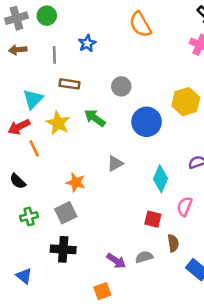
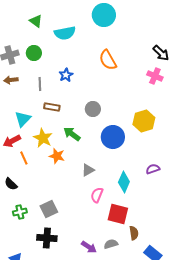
orange star: (76, 182) -> (57, 156), moved
pink semicircle: (184, 206) -> (97, 195), moved
red square: (153, 219) -> (118, 214), size x1.5

